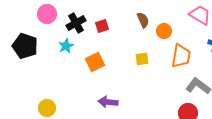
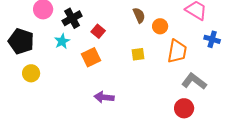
red square: (102, 26) -> (98, 31), moved, turned -32
yellow circle: (47, 108) -> (31, 73), moved

